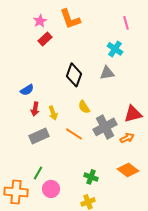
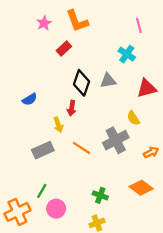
red rectangle: (45, 39) -> (64, 49), moved
gray triangle: (107, 73) -> (108, 81), moved
yellow semicircle: (84, 107) -> (133, 118), moved
red arrow: (35, 109) -> (72, 108), moved
red triangle: (133, 114) -> (147, 88), moved
orange arrow: (127, 138) -> (151, 152), moved
orange cross: (16, 192) -> (17, 212), turned -30

